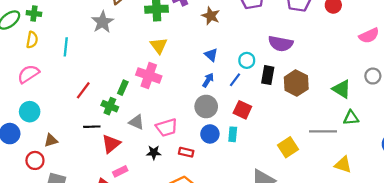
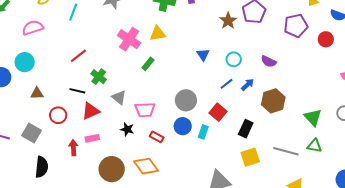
brown star: (211, 16) -> (228, 21), moved
purple semicircle: (281, 44) -> (269, 61), size x0.7
yellow triangle: (159, 46) -> (158, 34), turned 42
cyan circle: (247, 60) -> (234, 59), moved
pink cross: (149, 75) -> (129, 39), moved
black rectangle: (268, 75) -> (246, 129), moved
blue arrow: (208, 80) -> (248, 85), moved
blue line: (235, 80) -> (227, 84), moved
green rectangle: (123, 88) -> (148, 64), moved
red circle: (35, 160) -> (58, 115), moved

